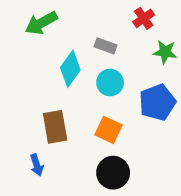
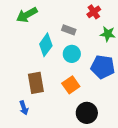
blue pentagon: (157, 102) -> (103, 67), turned 30
orange square: (109, 130) -> (71, 85), turned 30
black circle: (113, 173) -> (87, 113), moved

